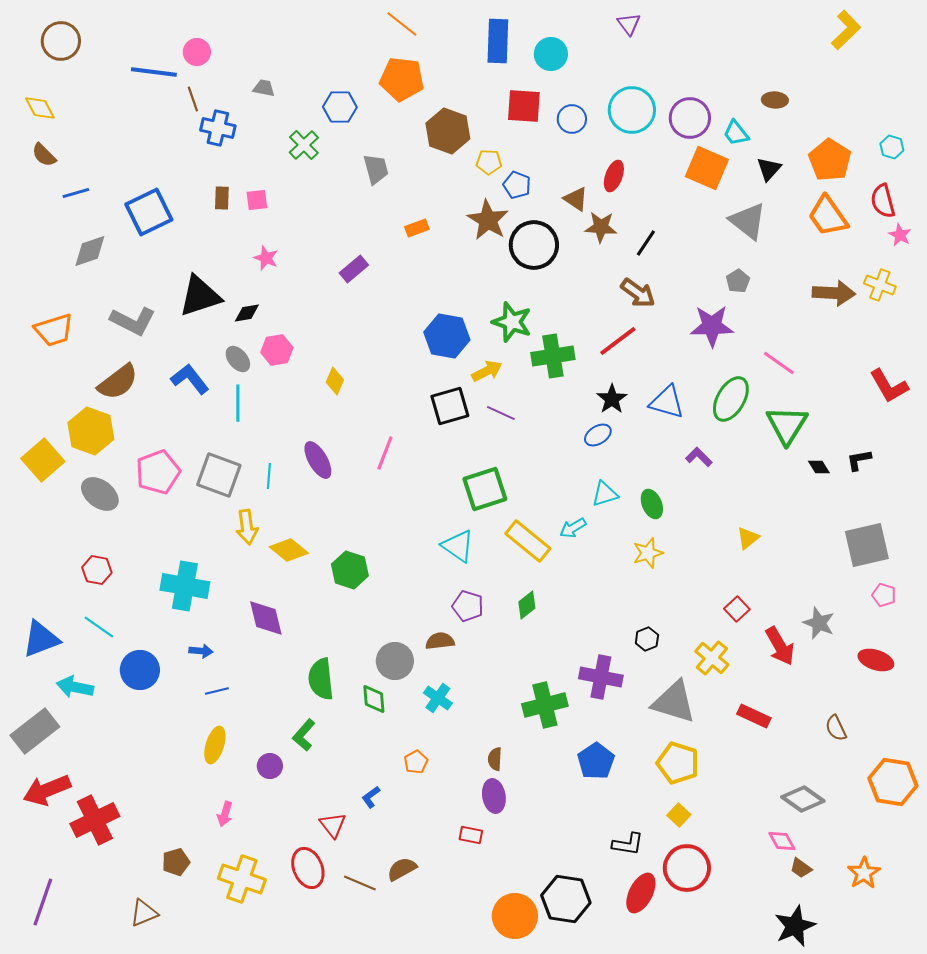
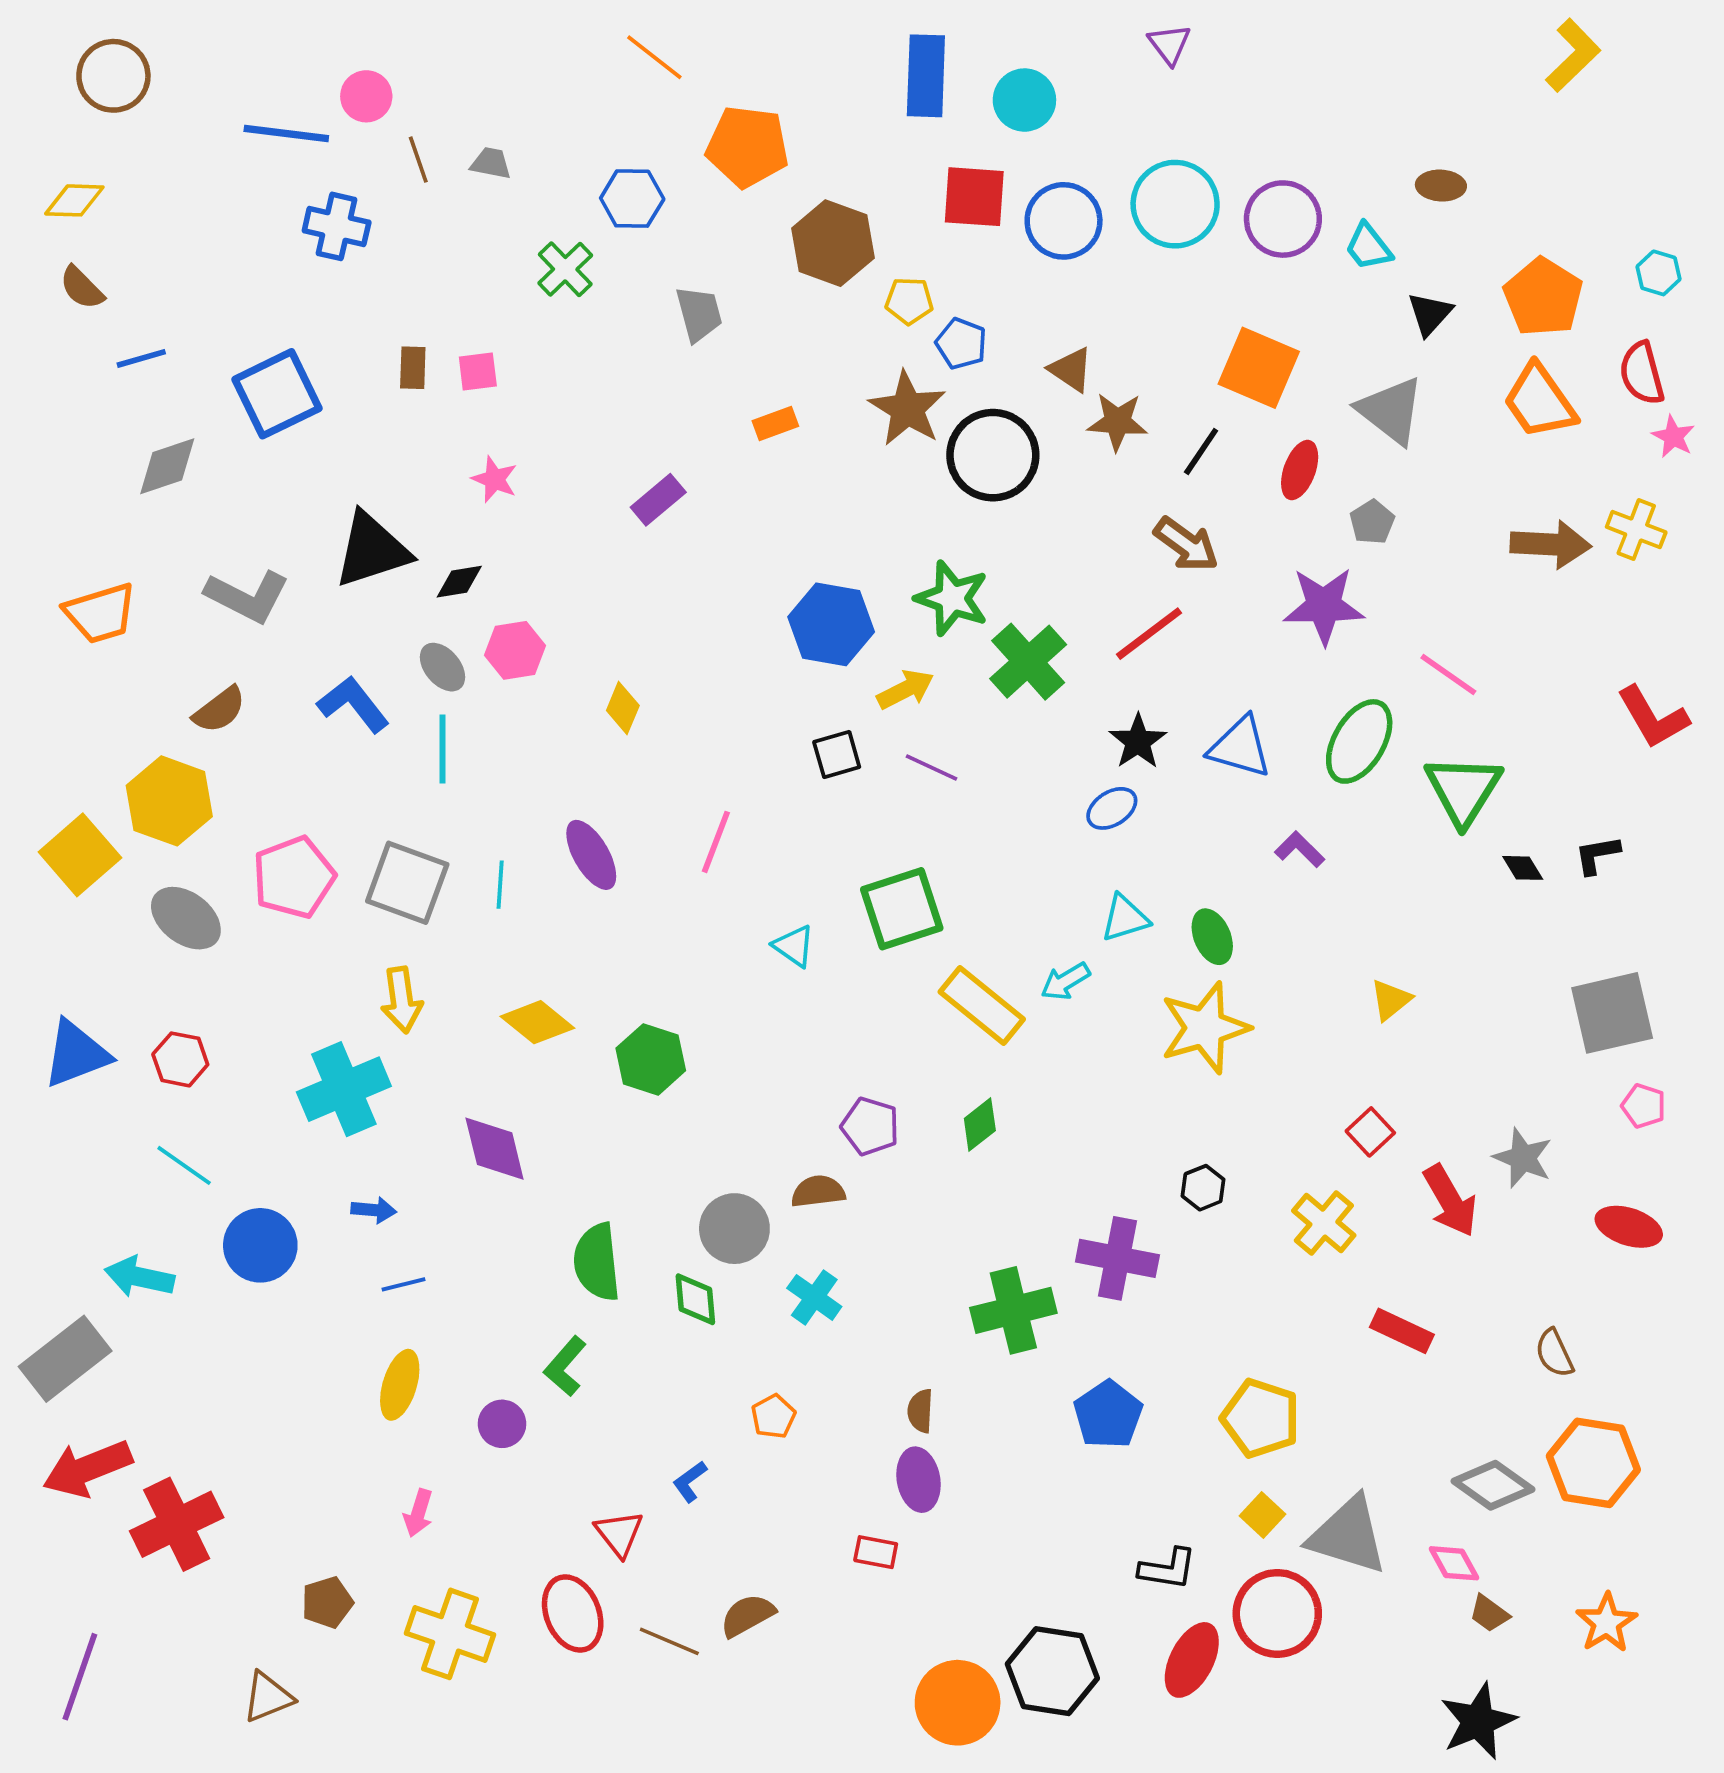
orange line: (402, 24) -> (654, 57), moved
brown line: (193, 99) -> (418, 160), moved
yellow diamond: (40, 108) -> (74, 200), turned -60
blue circle: (572, 119) -> (1064, 221), size x1.4
blue cross: (218, 128) -> (337, 226), moved
orange square: (707, 168) -> (1259, 368), moved
red ellipse: (614, 176) -> (1300, 470), moved
green cross: (553, 356) -> (1028, 662), turned -33
brown semicircle: (118, 382) -> (219, 710), size x0.7
black square: (450, 406) -> (837, 754), size x0.7
yellow arrow: (247, 527) -> (402, 1000), moved
cyan triangle: (458, 546) -> (794, 946), moved, size x0.7
yellow star: (648, 553) -> (1205, 1028), size x1.6
cyan cross: (185, 586) -> (344, 1089), turned -33
blue triangle: (41, 639) -> (76, 1054), moved
gray triangle: (674, 702) -> (1348, 1535), moved
orange hexagon: (893, 782) -> (1593, 1463), moved

